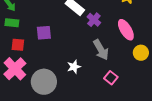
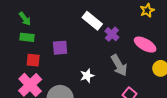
pink ellipse: (126, 30) -> (145, 45), turned -30
white star: (74, 67) -> (87, 76), moved

